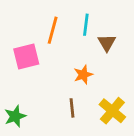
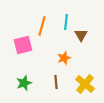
green star: (15, 116) -> (24, 83), moved

